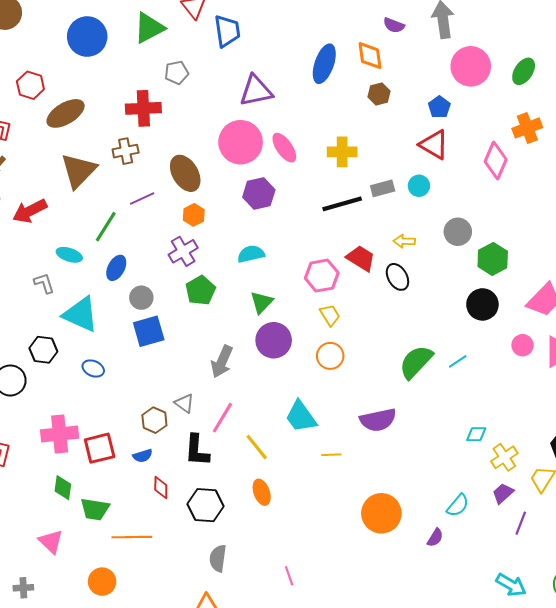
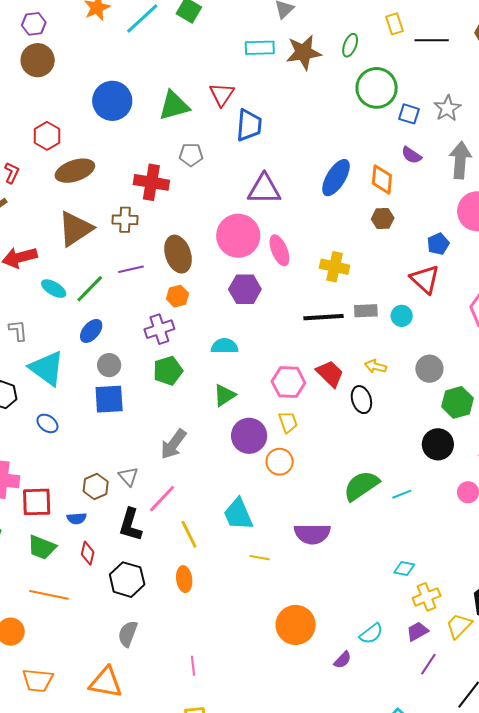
cyan ellipse: (69, 255) -> (54, 289), moved
purple circle: (274, 340) -> (249, 436), moved
green trapezoid: (95, 509) -> (42, 547), moved

